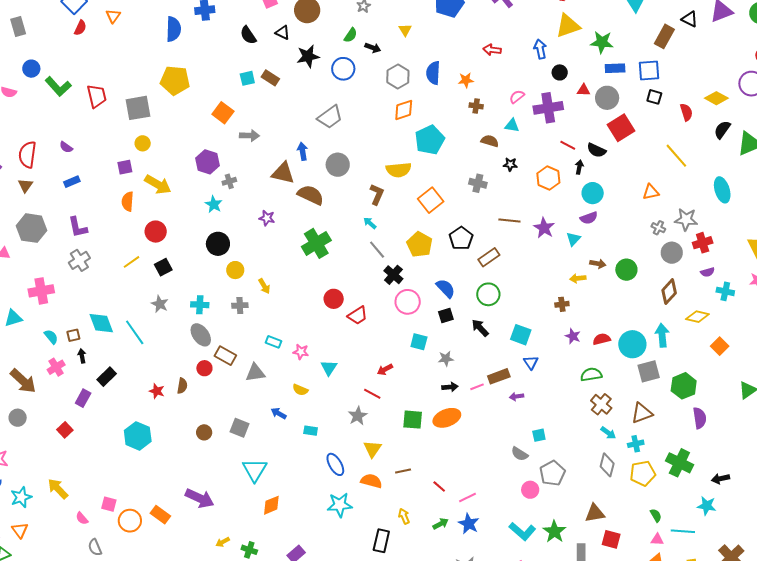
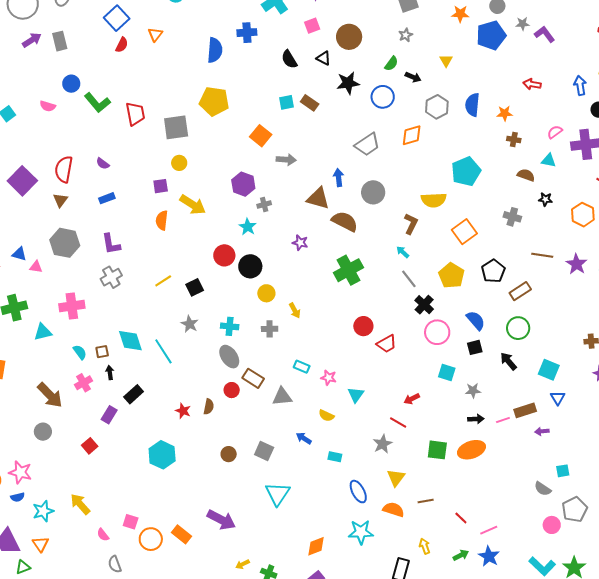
orange diamond: (404, 110) -> (412, 135), moved
red circle: (156, 232) -> (224, 255), moved
orange diamond: (271, 505) -> (316, 546), moved

